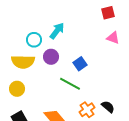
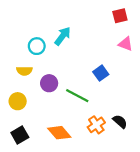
purple circle: (51, 57) -> (49, 83), moved
yellow semicircle: (23, 62) -> (24, 71), size x0.6
blue square: (80, 64) -> (101, 73), moved

